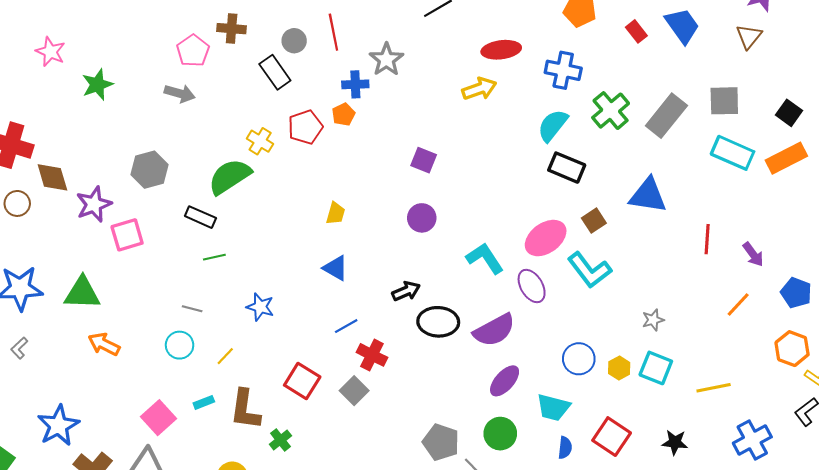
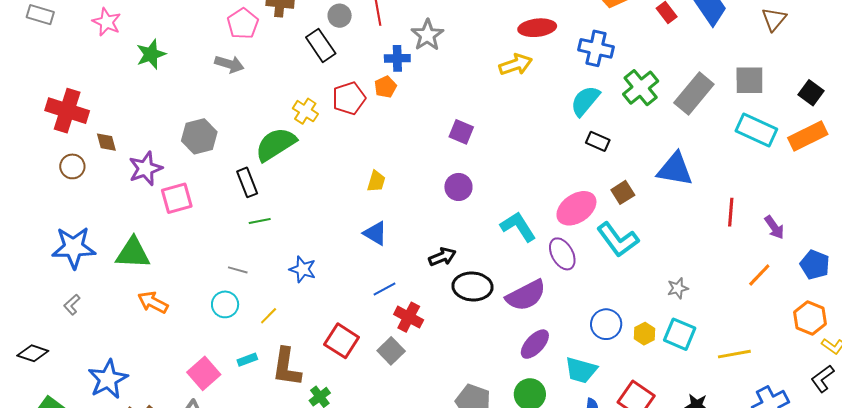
black rectangle: (567, 168) -> (598, 141), size x0.7
brown diamond: (52, 177) -> (106, 142), size x0.7
black rectangle: (200, 217) -> (247, 182), turned 44

